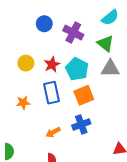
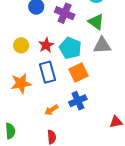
orange star: (23, 103) -> (21, 83), size x1.5

